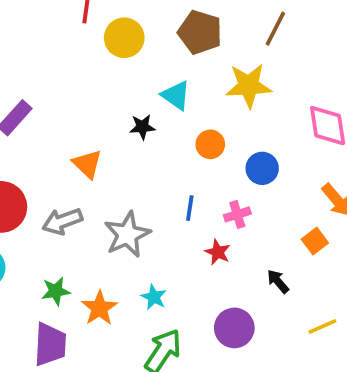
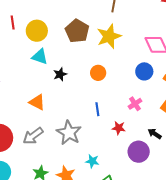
brown pentagon: (200, 32) -> (77, 31), moved, turned 30
cyan triangle: (176, 95) -> (40, 57), moved
blue circle: (262, 168) -> (144, 71), moved
pink cross: (237, 214) -> (135, 104), moved
purple circle: (234, 328) -> (139, 152), moved

